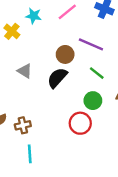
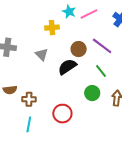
cyan star: (34, 16) -> (69, 12), moved
yellow cross: (12, 31) -> (52, 28), moved, turned 32
red circle: (80, 123) -> (62, 114), moved

